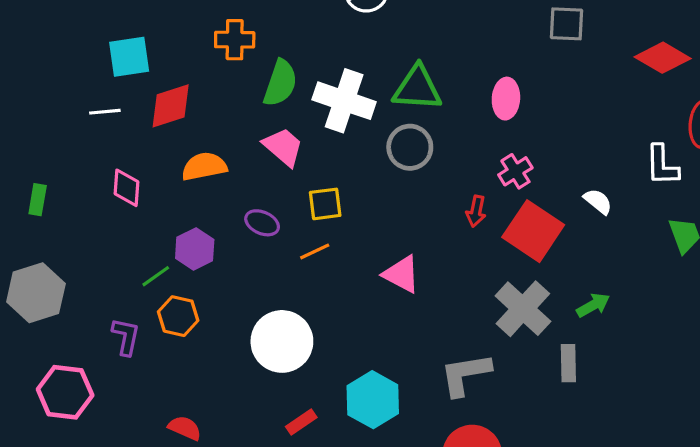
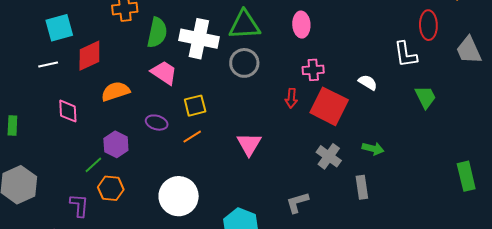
pink cross: (515, 171) -> (313, 70), turned 35
pink triangle: (401, 274) -> (249, 144), turned 40
green arrow: (593, 305) -> (373, 149), turned 50
gray cross: (523, 309) -> (329, 156), size x0.7
gray L-shape: (465, 374) -> (297, 202), size x0.7

